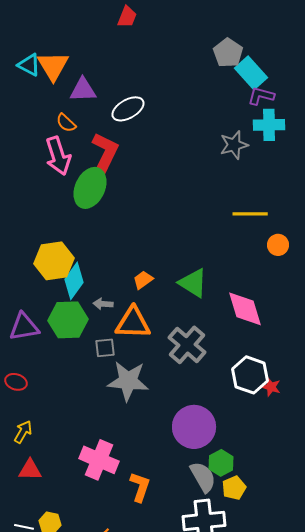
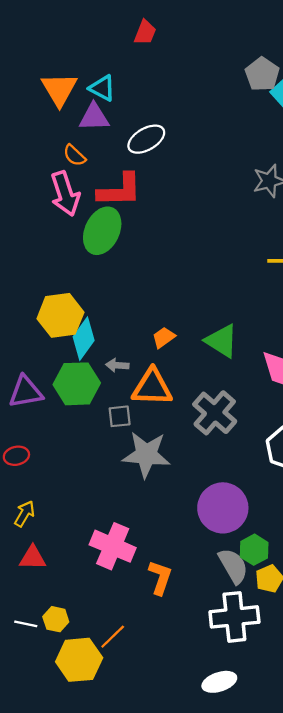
cyan triangle: (29, 65) -> (102, 88), moved
red L-shape: (105, 153) -> (120, 190), turned 63
red ellipse: (16, 382) -> (16, 456), turned -30

